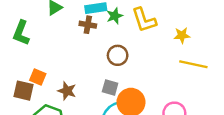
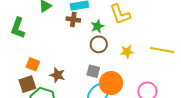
green star: (115, 16) -> (97, 26), moved
yellow star: (182, 35) -> (127, 52), moved
brown square: (24, 91) -> (27, 84), moved, turned -30

